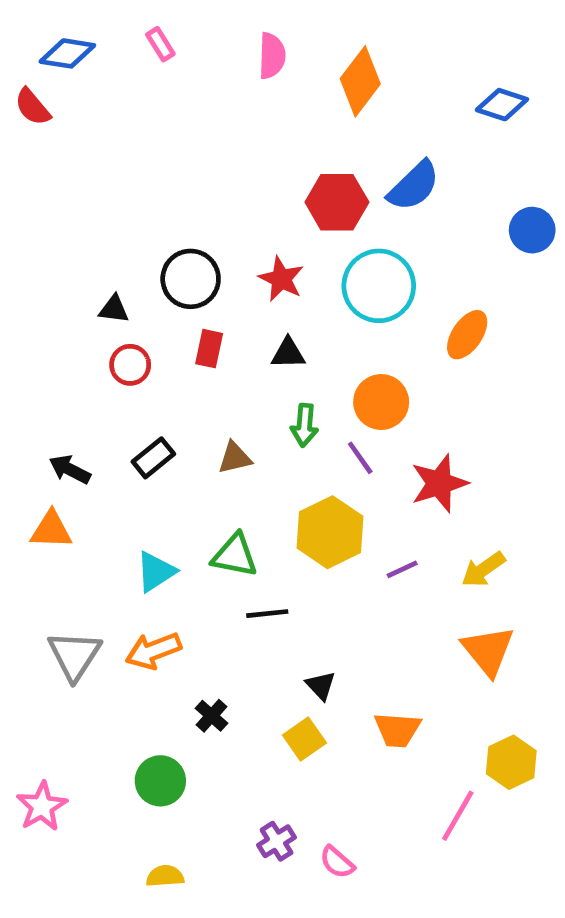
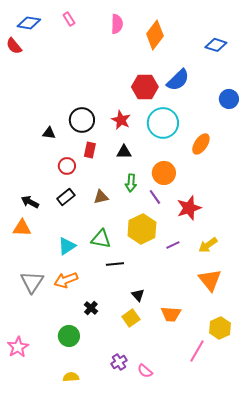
red circle: (130, 365) -> (67, 166), moved

